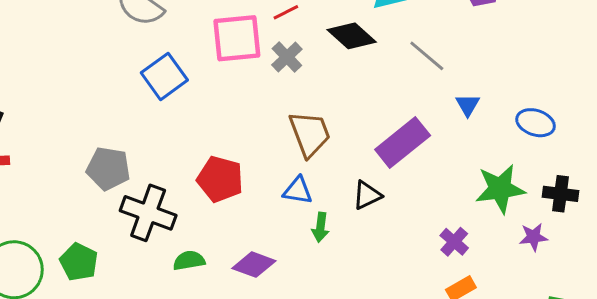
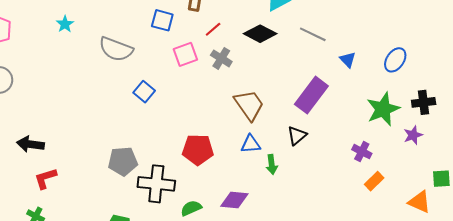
pink square: (237, 38) -> (185, 54), size x0.7
blue square: (164, 76) -> (144, 92), size x0.7
blue ellipse: (536, 123) -> (395, 60), turned -60

